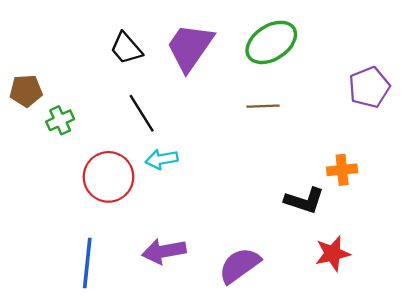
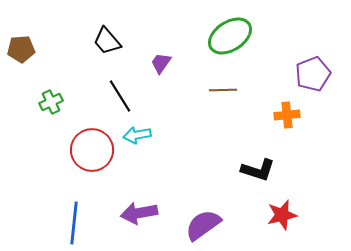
purple trapezoid: (190, 47) -> (161, 63), moved, size x0.5
brown pentagon: (26, 91) -> (21, 49), moved
orange cross: (342, 170) -> (287, 115), moved

